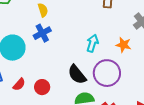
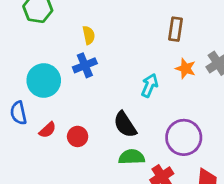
orange star: (123, 45) -> (186, 68), moved
purple circle: (107, 73) -> (184, 137), moved

